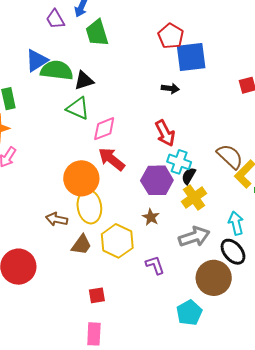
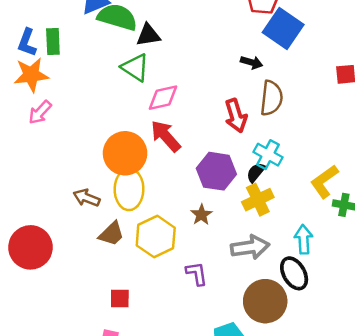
blue square: (191, 57) -> (283, 29), turned 32
brown semicircle: (230, 156) -> (271, 98), moved, turned 44
cyan cross: (179, 162) -> (268, 155), moved

